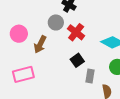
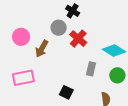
black square: (77, 60) -> (66, 92), moved, turned -32
gray rectangle: (90, 76) -> (91, 69), moved

